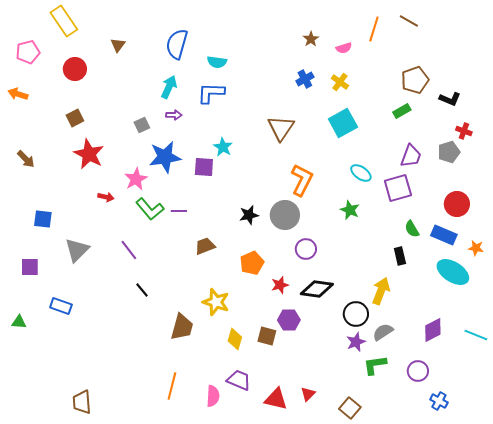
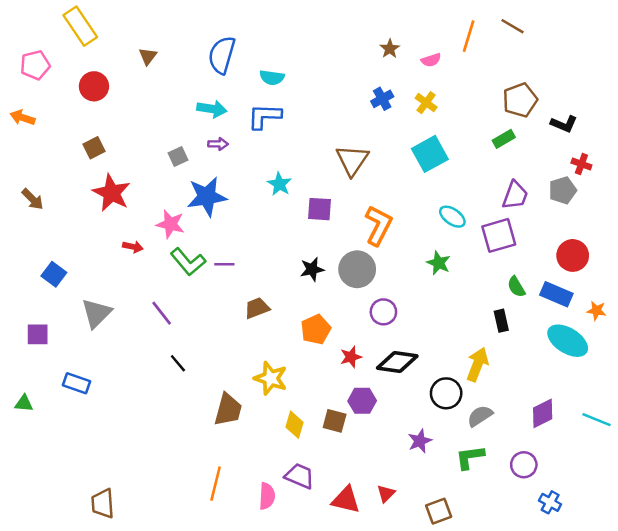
cyan arrow: (169, 87) -> (212, 109), turned 75
purple square: (204, 167) -> (320, 209), moved
pink star: (136, 179) -> (170, 224), turned -30
blue square: (43, 219) -> (54, 274), turned 30
purple star: (356, 342) -> (420, 441), moved
brown square: (350, 408) -> (439, 511), turned 30

